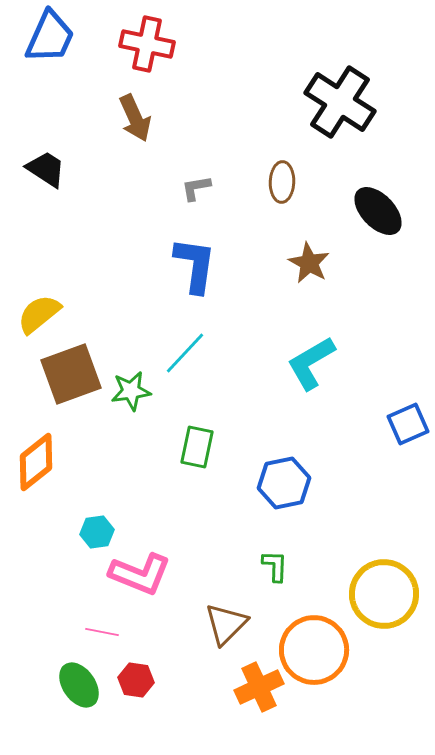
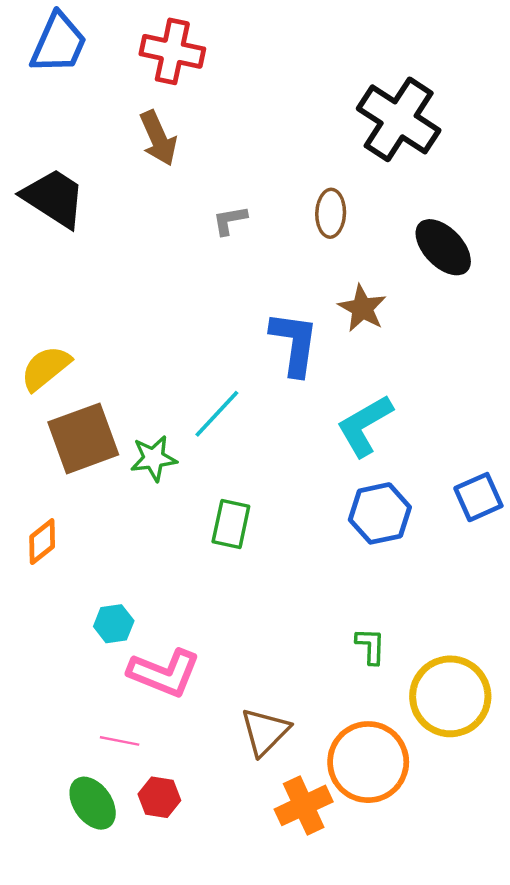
black trapezoid: (46, 169) -> (54, 198), size x1.4
blue L-shape: (195, 265) -> (294, 343), moved
orange diamond: (36, 462) -> (42, 542), size x0.7
blue hexagon: (284, 483) -> (380, 513), moved
green L-shape: (275, 566) -> (371, 646), moved

